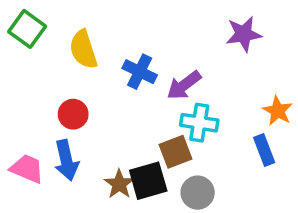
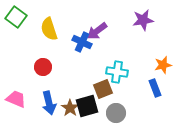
purple arrow: (184, 85) -> (97, 31), moved
orange star: (278, 111) -> (163, 65), turned 30
blue arrow: (66, 160) -> (49, 103), moved

